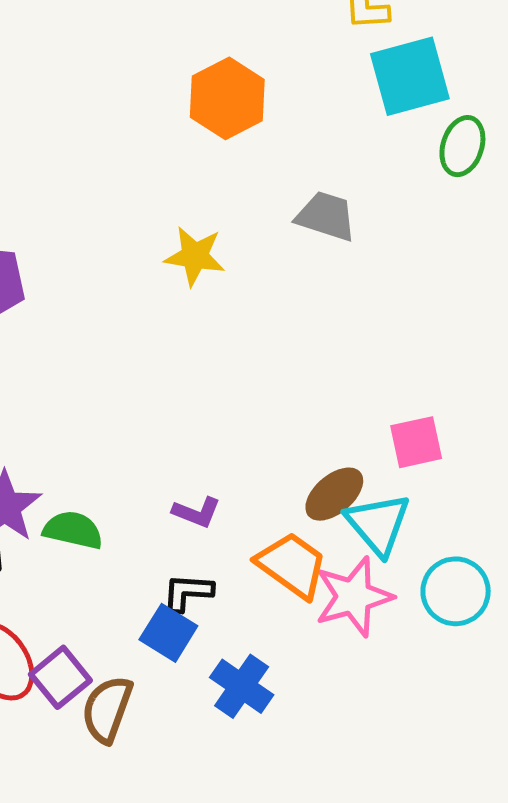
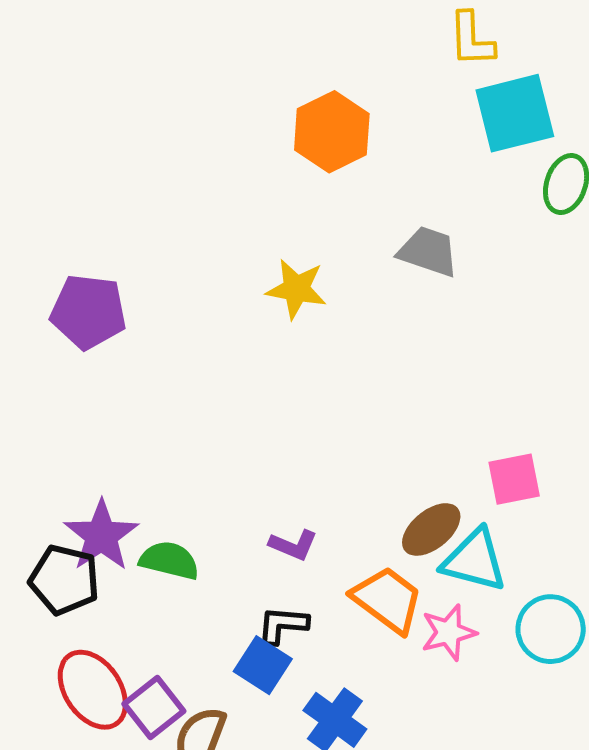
cyan triangle: (378, 524) -> (474, 560), turned -36
pink star: (354, 597) -> (449, 632), size x0.7

